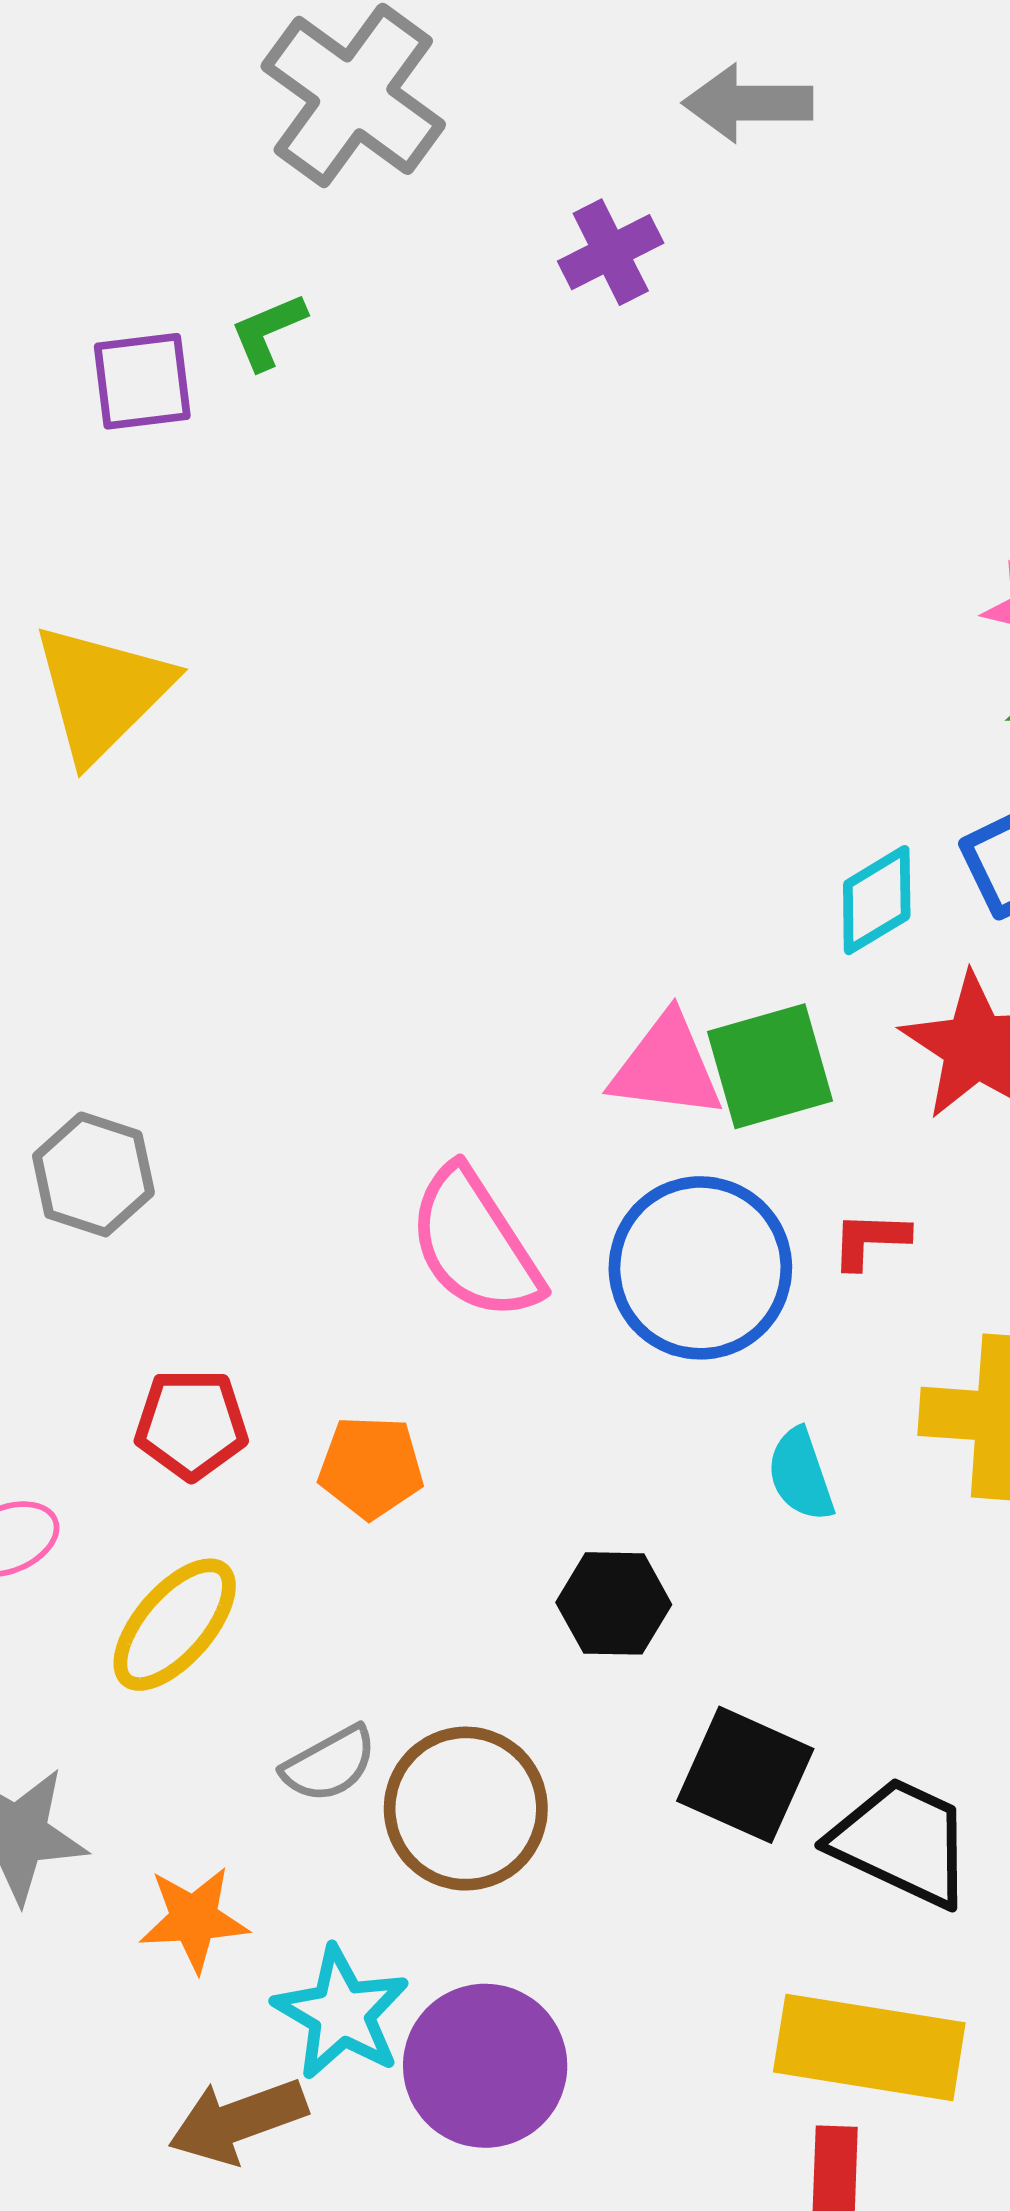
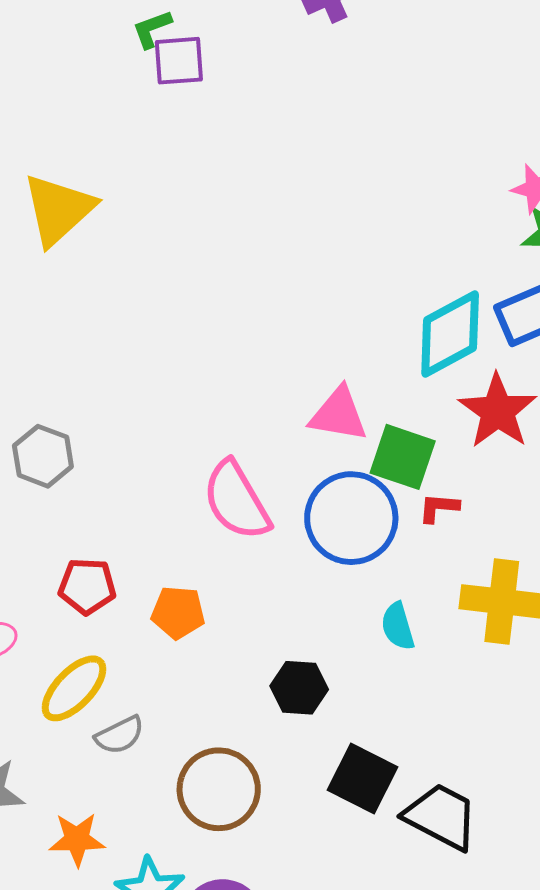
purple square: (142, 381) -> (179, 61), moved
cyan diamond: (877, 900) -> (450, 334), size x1.6
green square: (770, 1066) -> (403, 457), moved, turned 32
gray semicircle: (329, 1764) -> (120, 735), moved

